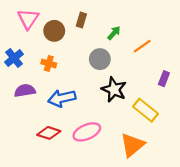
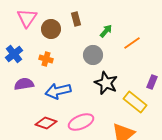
brown rectangle: (81, 20) -> (76, 19), turned -32
purple rectangle: (164, 79) -> (152, 82), moved

